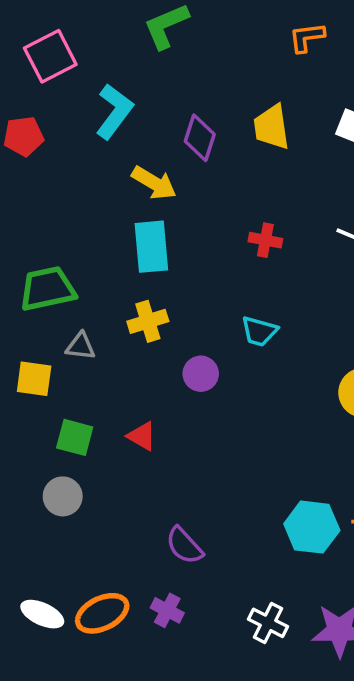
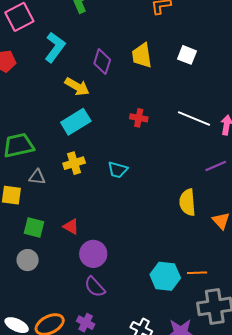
cyan rectangle: (151, 247) -> (76, 122), turned 64
cyan trapezoid: (259, 331) -> (118, 170), moved
purple circle: (201, 374) -> (93, 254), moved, size x1.4

